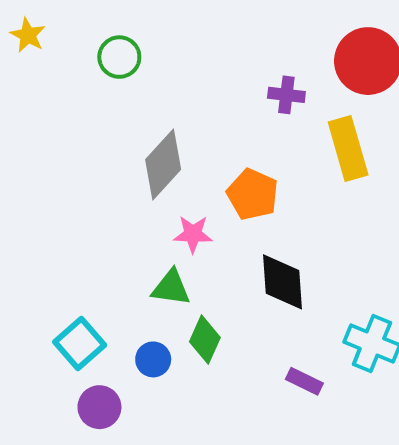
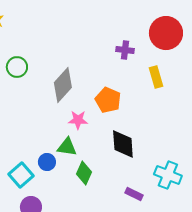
green circle: (119, 57) -> (17, 67), moved
yellow rectangle: (348, 149) -> (156, 77), size x0.7
blue circle: (153, 359) -> (47, 162), moved

